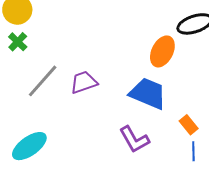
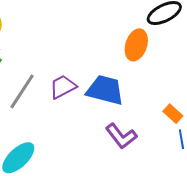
blue trapezoid: (148, 93) -> (105, 90), moved

